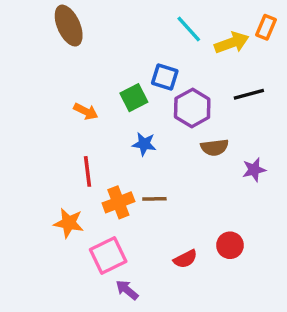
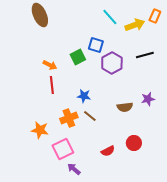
blue star: (144, 144) -> (84, 96), moved
brown semicircle: (215, 147) -> (125, 107), moved
red line: (88, 171) -> (52, 85), moved
brown line: (154, 199) -> (90, 116), turned 40

